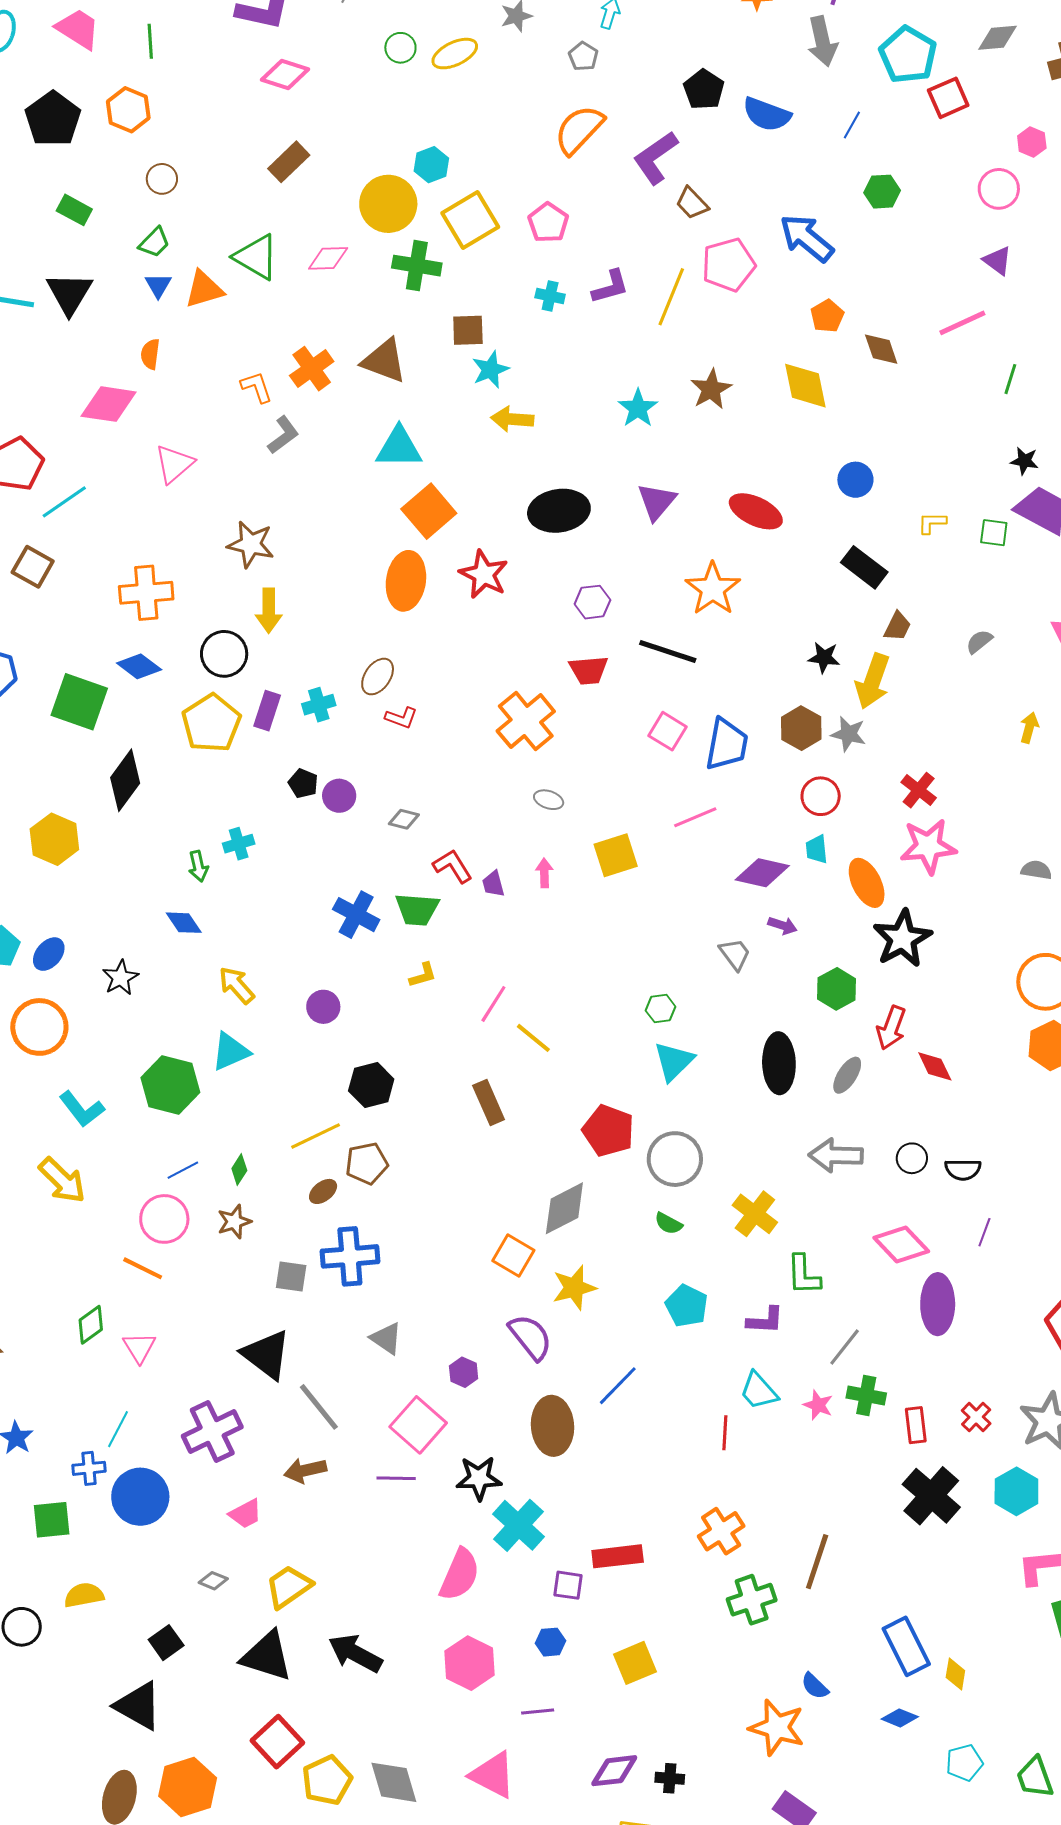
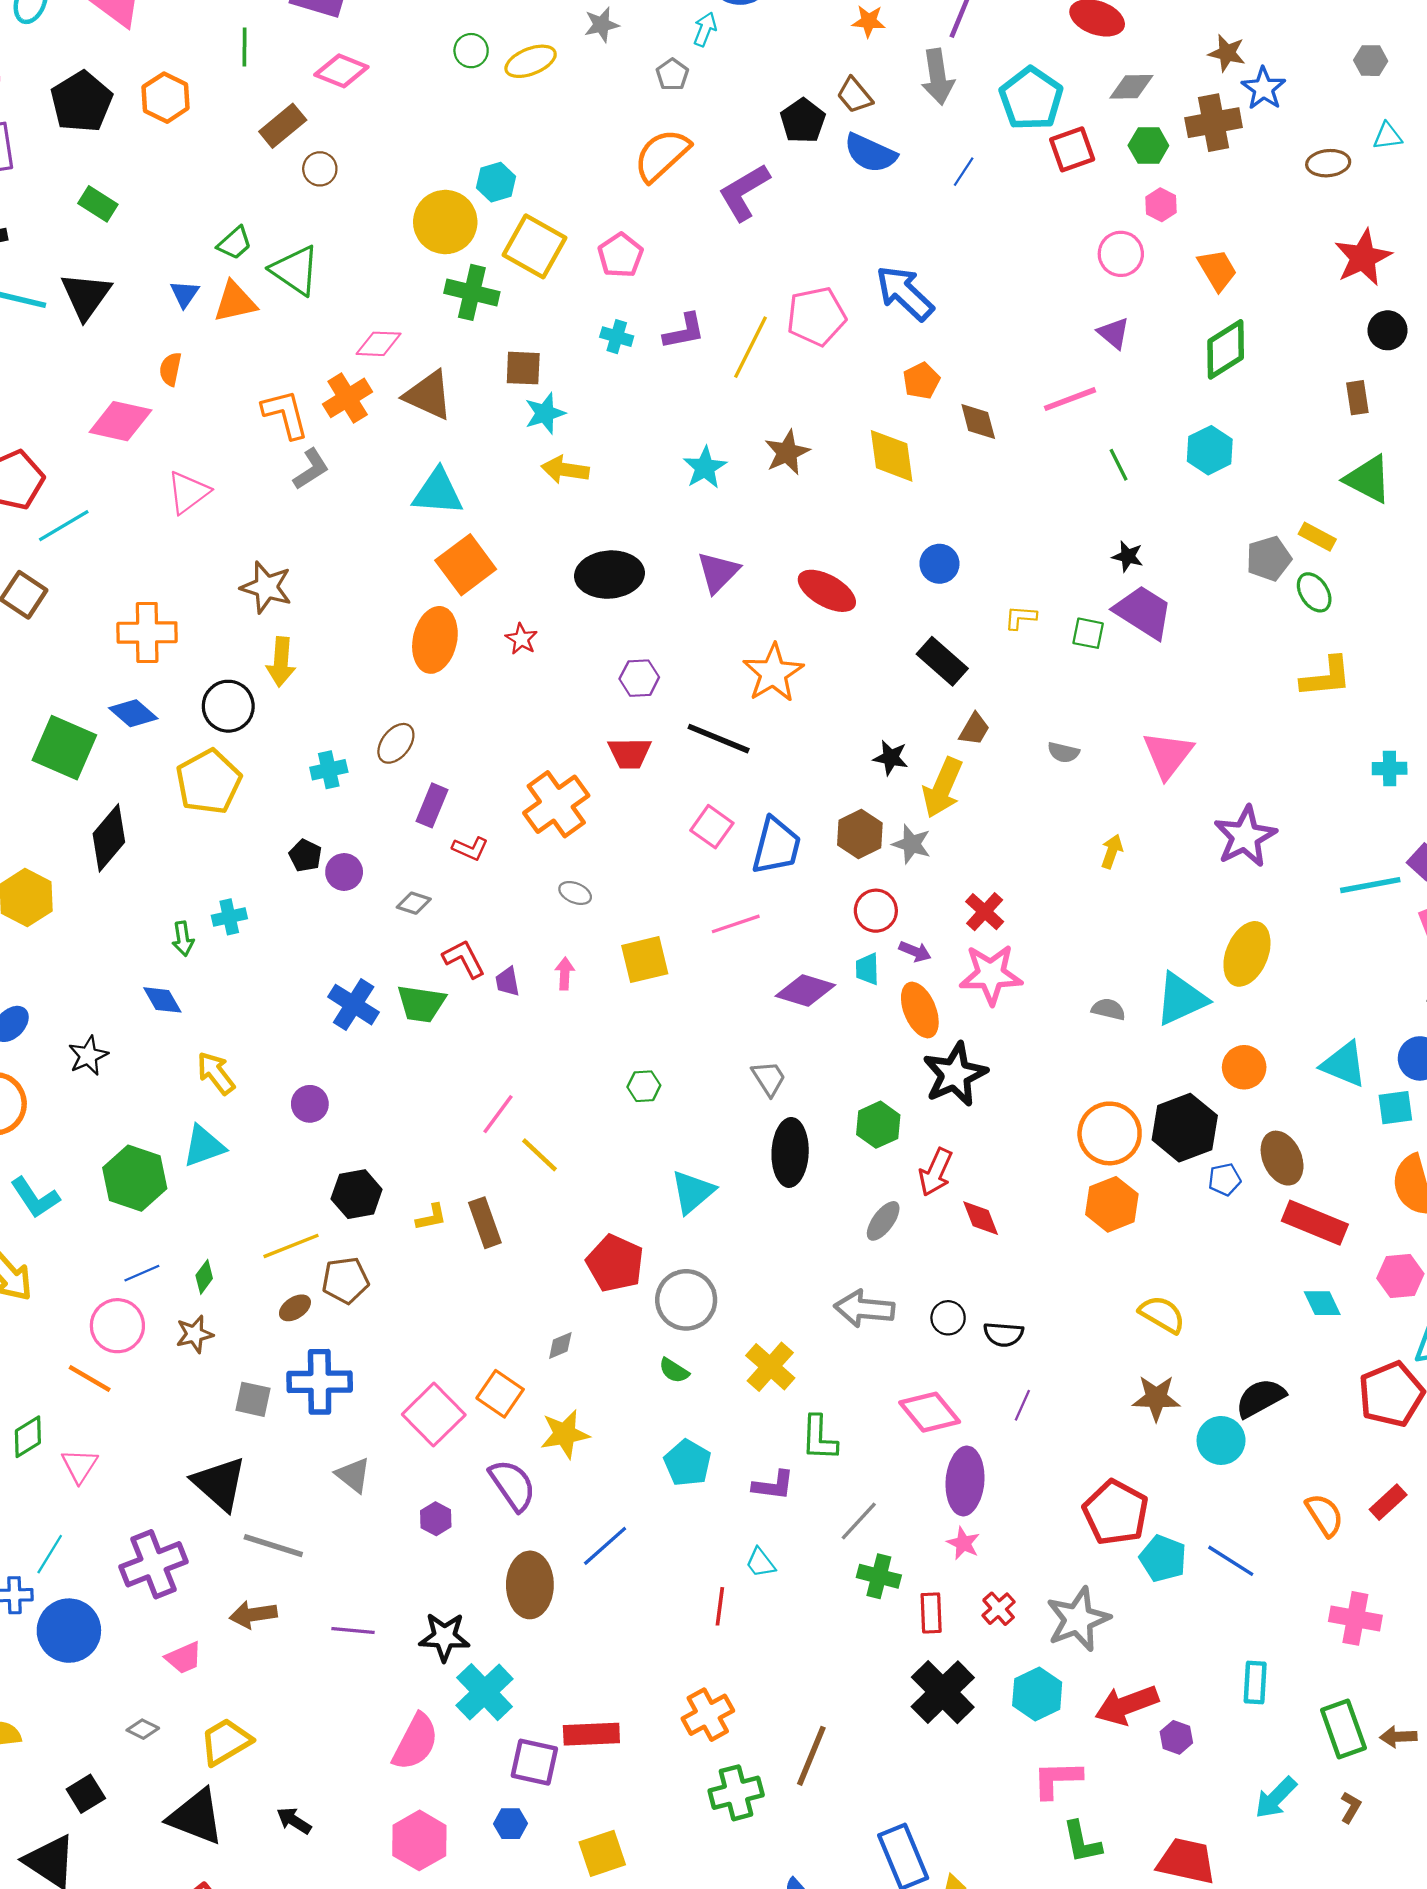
green line: (150, 41) -> (244, 47), moved
brown rectangle: (289, 162) -> (283, 126), moved
brown circle: (162, 179) -> (320, 169), moved
green hexagon: (882, 192) -> (1148, 146), moved
brown trapezoid: (692, 203) -> (855, 95), moved
yellow square: (470, 220) -> (534, 246), turned -34
green trapezoid: (154, 243) -> (235, 243), moved
pink diamond: (328, 258) -> (379, 344), moved
green line: (1010, 379) -> (1119, 465), turned -48
orange L-shape: (257, 387) -> (285, 414), size x1.4
red star: (484, 574) -> (521, 639), size x0.6
gray semicircle: (979, 642) -> (1063, 752), turned -132
purple rectangle: (267, 711) -> (432, 805), moved
red L-shape: (401, 718) -> (470, 849), moved
purple arrow: (783, 925) -> (915, 951), moved
yellow L-shape: (423, 975) -> (431, 1217), moved
green hexagon: (661, 1009) -> (644, 1086), moved
black ellipse: (779, 1063) -> (790, 1152), moved
gray diamond: (564, 1208) -> (560, 1346), size x0.5
cyan trapezoid: (759, 1391) -> (760, 1563), size x0.7
pink star: (818, 1405) -> (963, 1543), moved
gray line: (319, 1407) -> (273, 1546), turned -38
pink square: (418, 1425) -> (434, 1415), moved
purple square: (568, 1585) -> (534, 1762), size x1.4
black arrow: (355, 1653) -> (294, 1821), size x0.6

